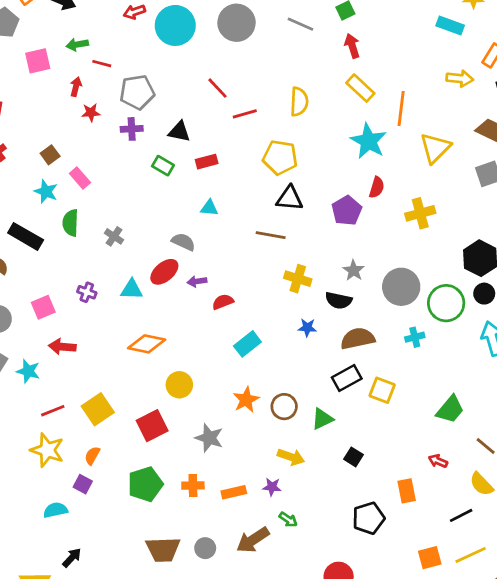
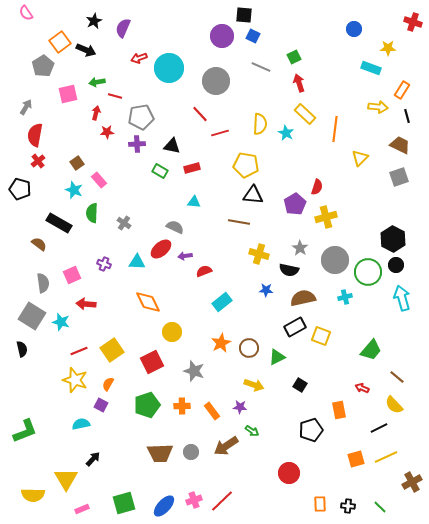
gray circle: (236, 23) -> (216, 81), moved
cyan star: (369, 141) -> (286, 133), moved, size x0.6
yellow triangle: (435, 148) -> (360, 158), size x0.7
yellow cross: (420, 213) -> (326, 217), moved
orange diamond: (147, 344) -> (148, 302), turned 52
orange rectangle: (234, 492) -> (212, 411), turned 66

